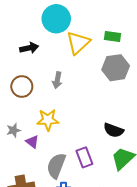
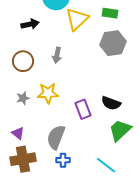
gray star: (13, 130) -> (23, 98), moved
purple triangle: (32, 142) -> (18, 133), moved
purple rectangle: (84, 157) -> (83, 109), moved

